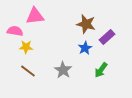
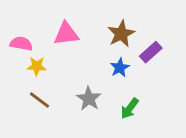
pink triangle: (35, 16) -> (66, 34), moved
brown star: (86, 24) -> (121, 34), turned 30
green arrow: (101, 70) -> (130, 108), moved

